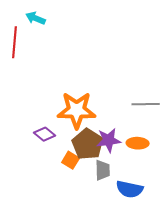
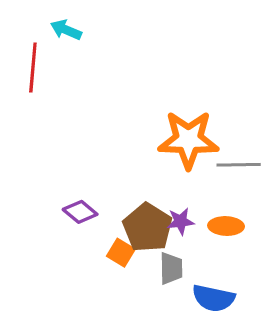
orange star: (77, 110) -> (188, 140), moved
purple star: (109, 140) -> (180, 221), size x0.7

